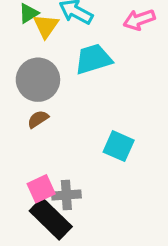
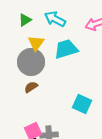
yellow triangle: (46, 26) -> (36, 43), moved

